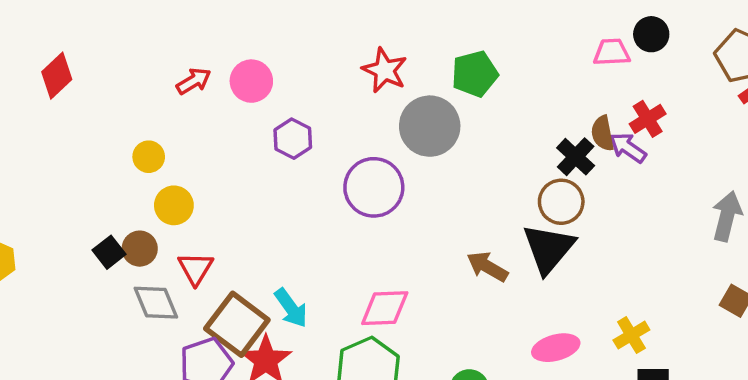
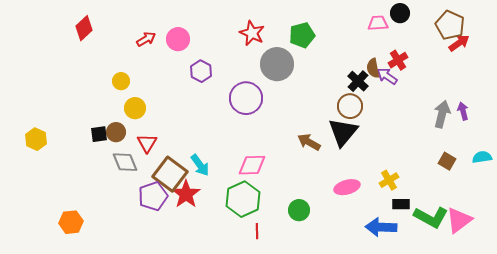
red diamond: (57, 76) -> (84, 28), moved
black square: (109, 252) -> (99, 134), turned 30

